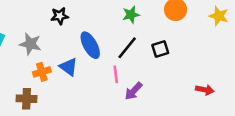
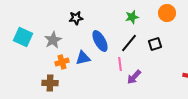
gray star: (30, 44) -> (53, 40), turned 30
blue triangle: (69, 67) -> (83, 58), turned -49

